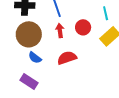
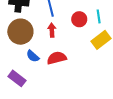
red circle: (83, 27) -> (79, 19), moved
blue semicircle: (35, 58) -> (33, 56), moved

